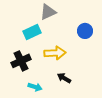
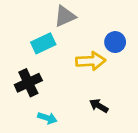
yellow arrow: (55, 53) -> (91, 61), moved
black arrow: (64, 78) -> (99, 106), moved

